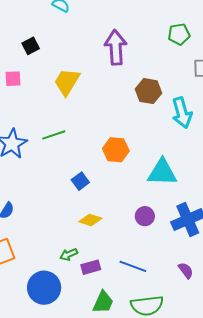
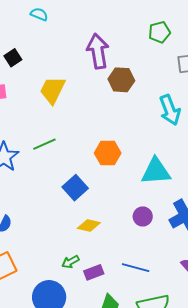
brown hexagon: (148, 91) -> (121, 80), moved
blue square: (80, 181) -> (75, 188), size x1.4

